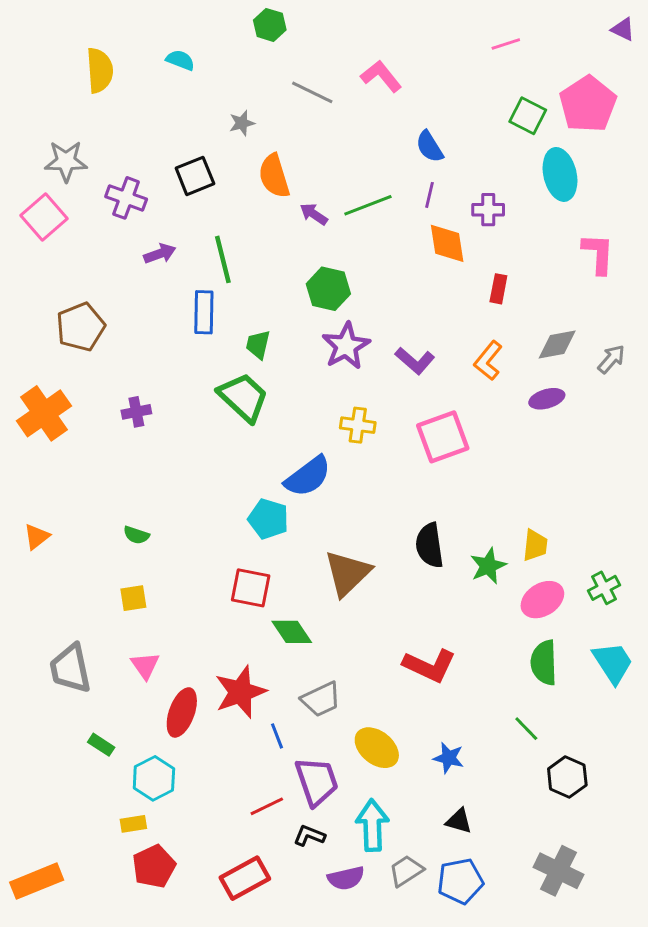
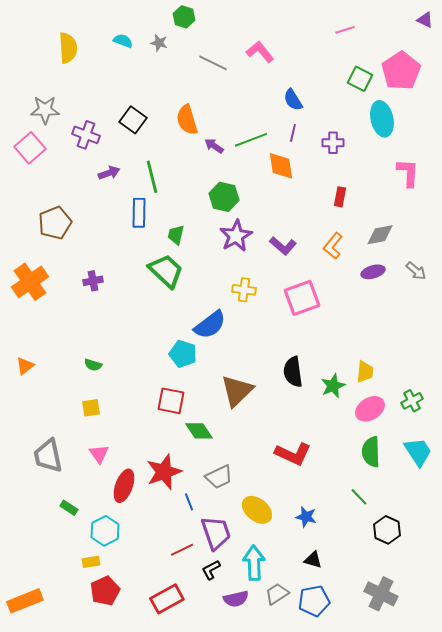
gray star: (242, 123) -> (159, 43), moved, turned 30
black square: (195, 176) -> (133, 120), turned -32
orange diamond: (447, 243) -> (281, 166), moved
gray arrow: (611, 359) -> (416, 271), moved, turned 90
black L-shape: (309, 836) -> (211, 570), turned -50

